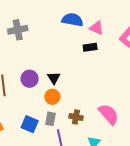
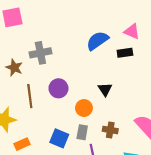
blue semicircle: (72, 20) -> (97, 41), moved, turned -45
gray cross: (18, 30) -> (40, 53), moved
black triangle: (54, 78) -> (105, 89), moved

